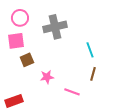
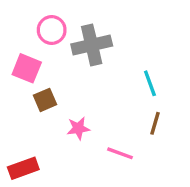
pink circle: (20, 18) -> (52, 30), moved
pink square: (16, 41) -> (27, 68), turned 30

